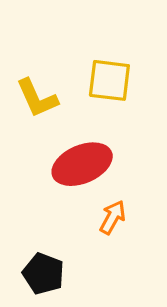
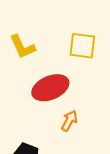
yellow square: (109, 80) -> (82, 46), moved

